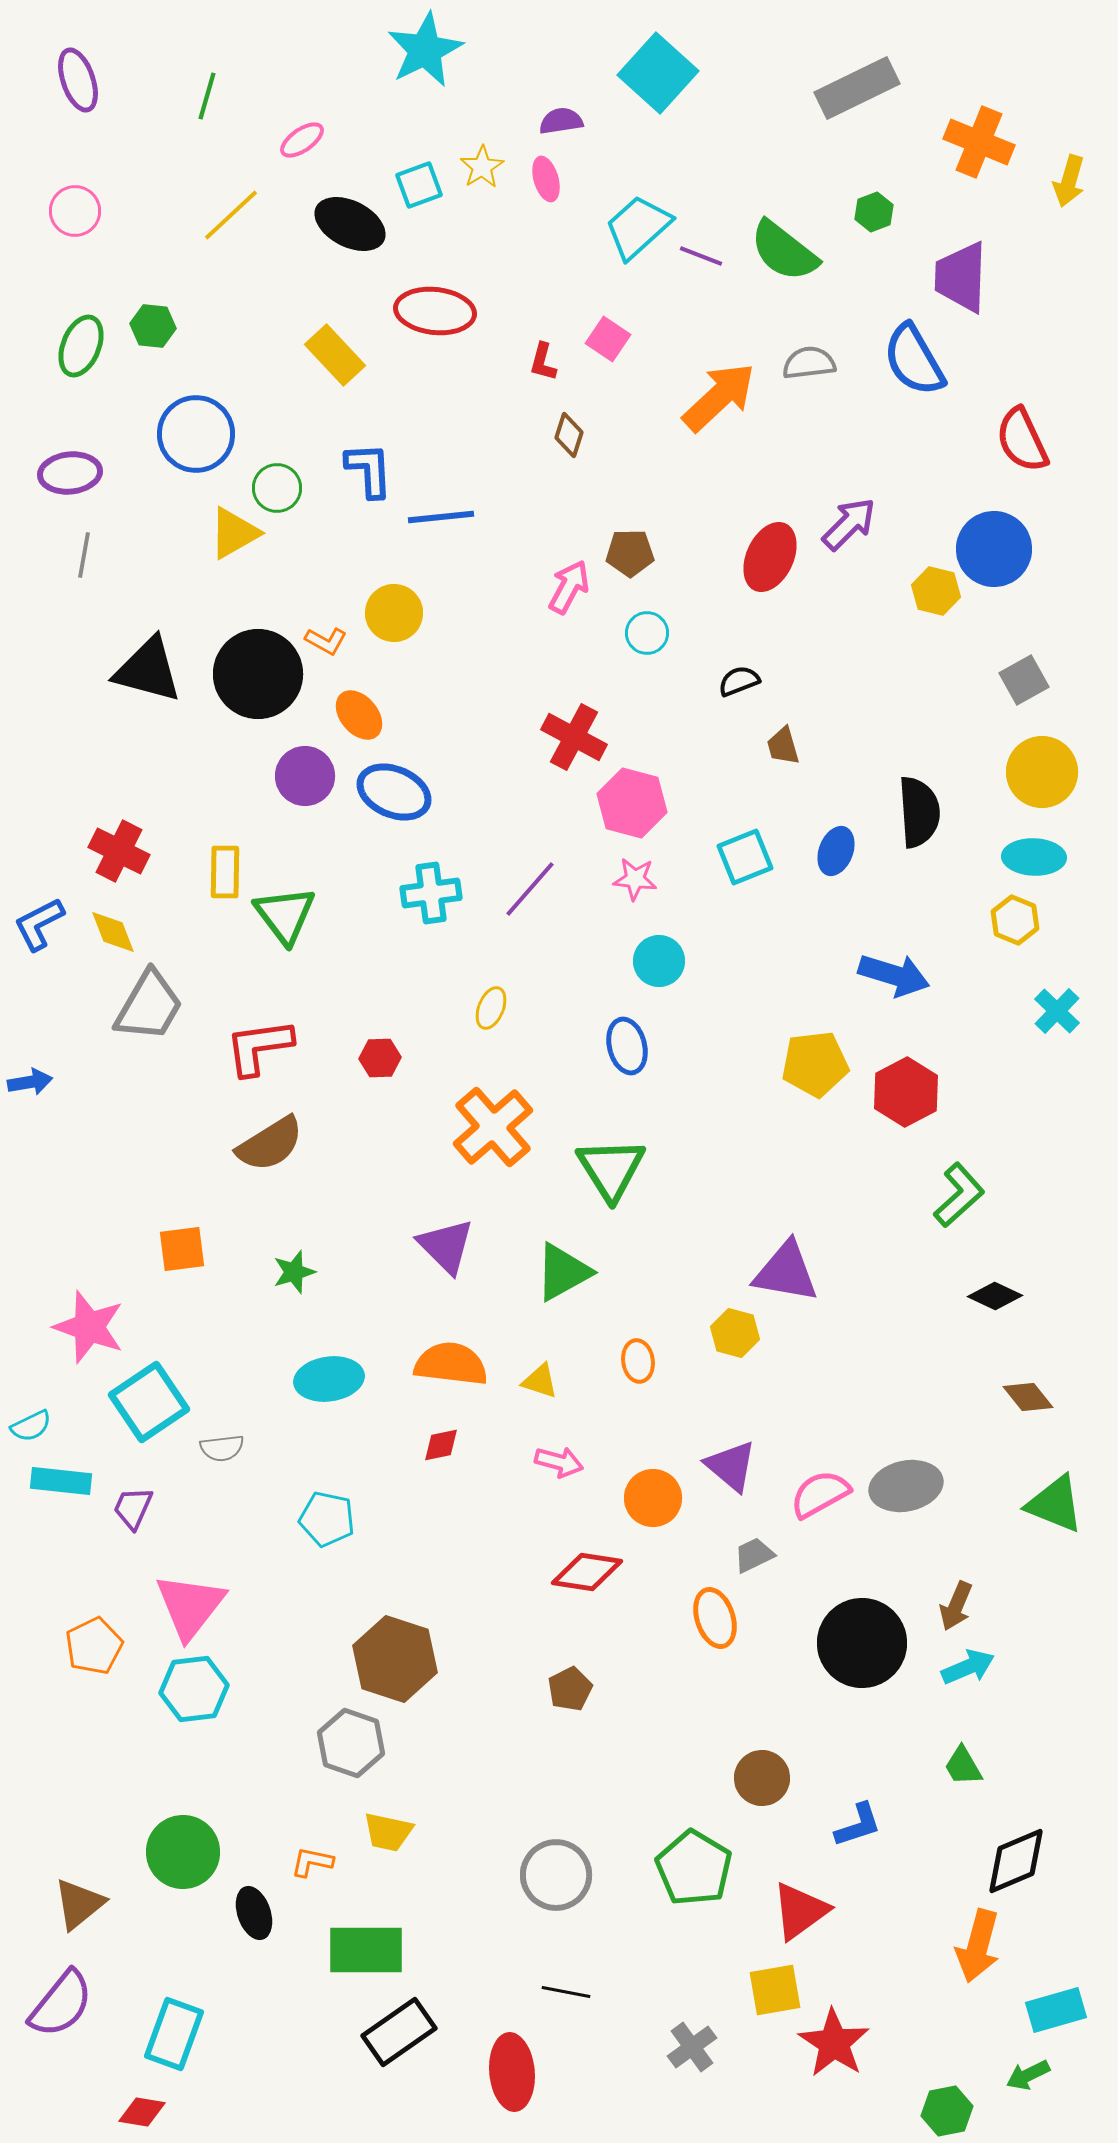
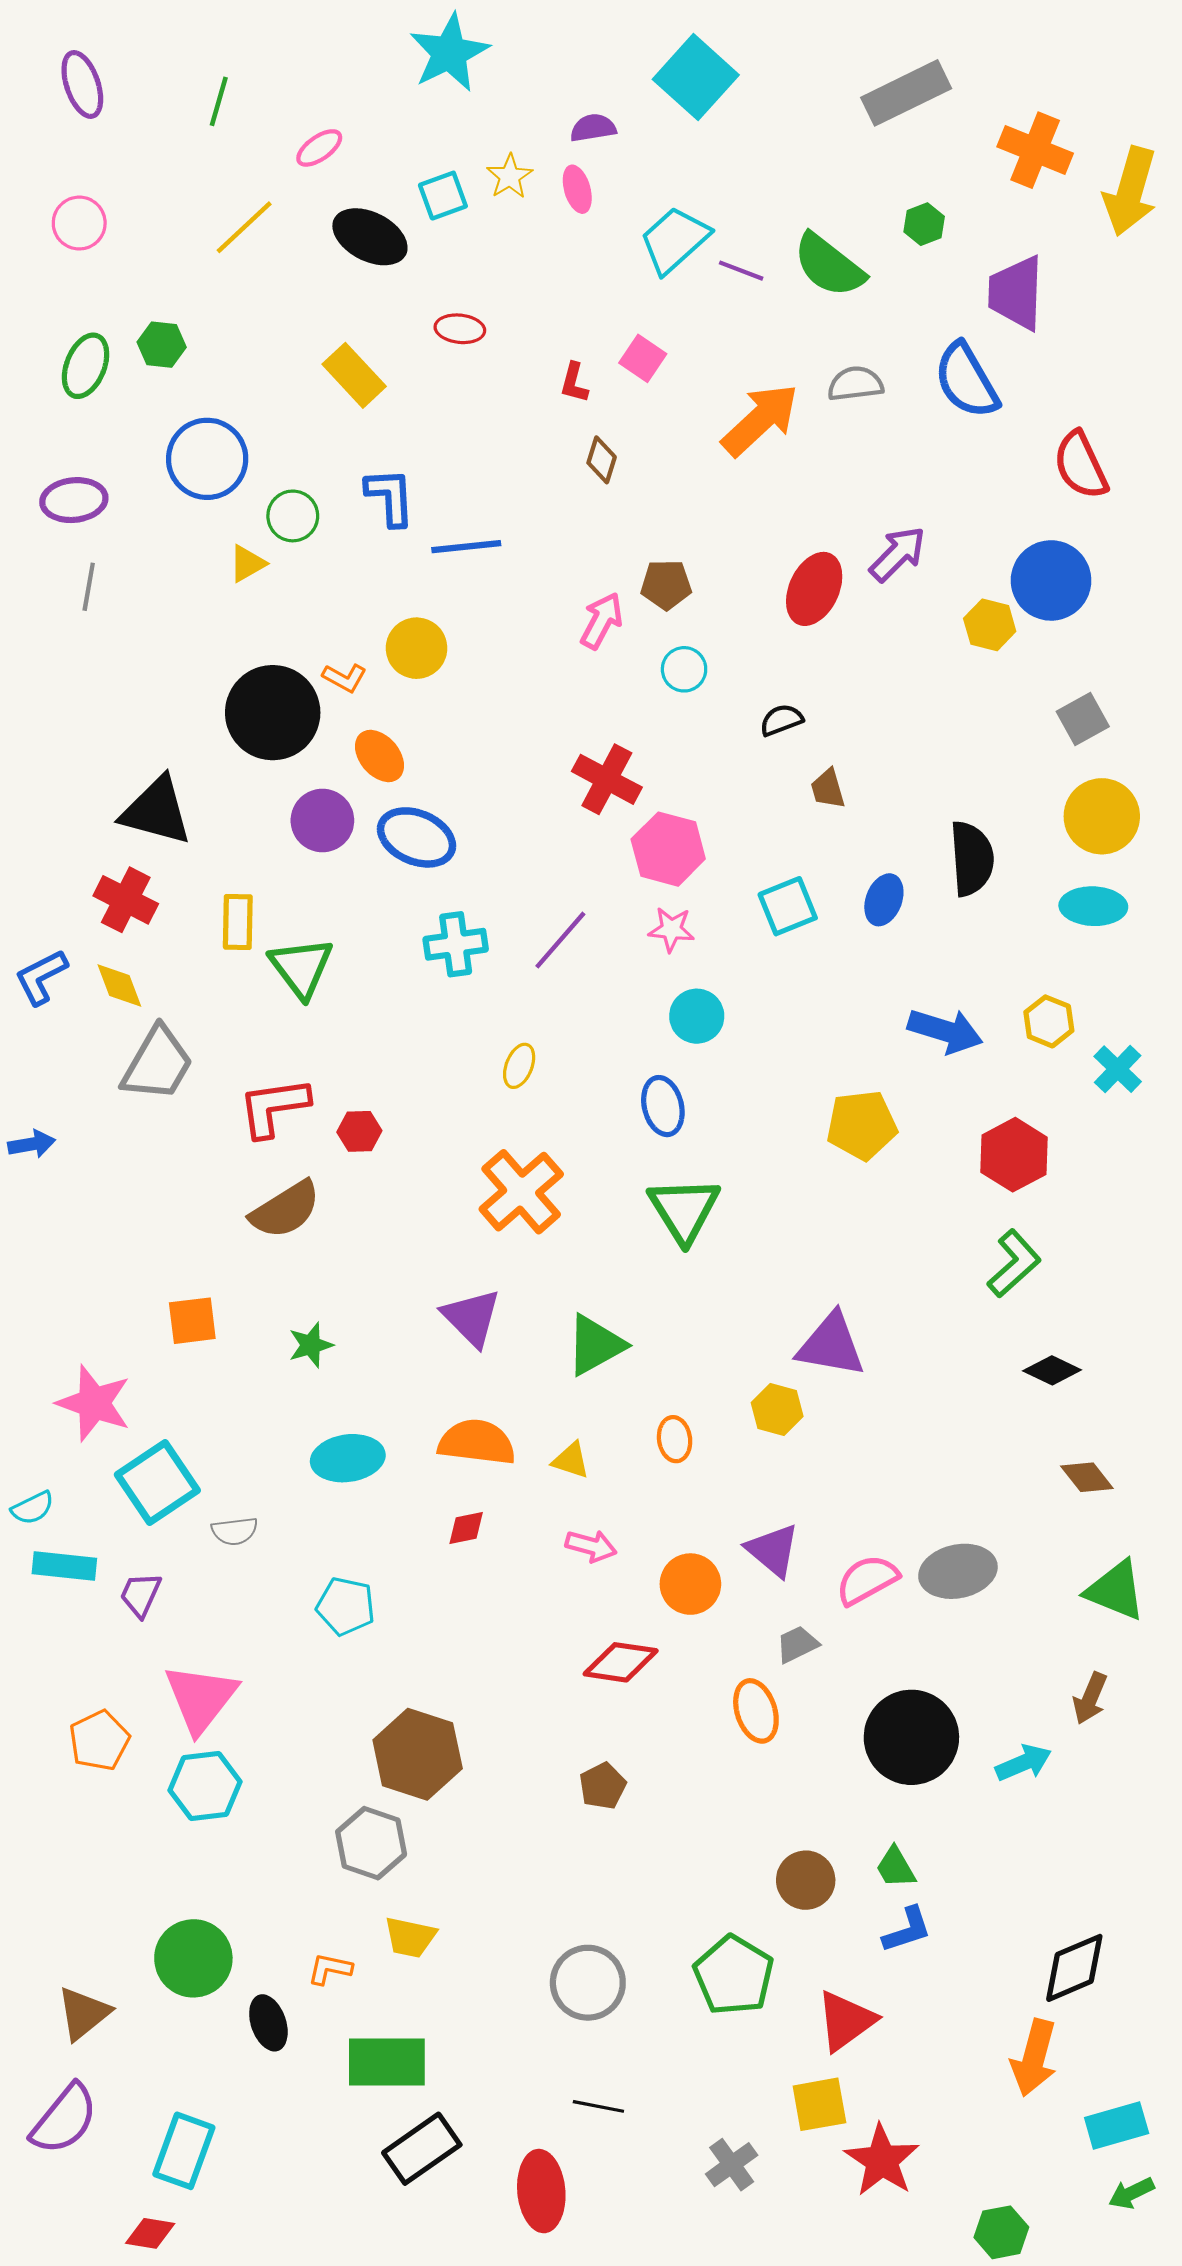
yellow arrow: (1069, 181) -> (1130, 191), size x1.6
red ellipse: (435, 311) -> (460, 329), size x0.6
yellow triangle: (234, 533) -> (247, 564), size x0.7
black triangle: (148, 670) -> (156, 811), moved
yellow hexagon: (1015, 920) -> (1049, 1021), moved
red hexagon: (380, 1058) -> (359, 1131), moved
red hexagon: (906, 1092) -> (1014, 1155), moved
green triangle: (611, 1169) -> (684, 1210), moved
brown arrow: (956, 1606) -> (1090, 1698), moved
green trapezoid: (963, 1766) -> (896, 1867), moved
green arrow: (1028, 2075) -> (1131, 2193), moved

